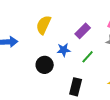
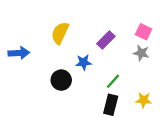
green line: (88, 57) -> (113, 81), moved
black rectangle: (76, 87) -> (111, 105), moved

